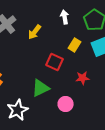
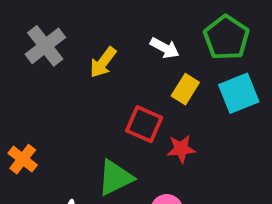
white arrow: (65, 17) -> (165, 48), moved, turned 128
red star: (83, 78) -> (181, 149), moved

